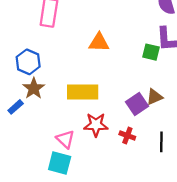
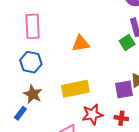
green square: (151, 52) -> (127, 42), turned -35
blue hexagon: (28, 62) -> (31, 62), moved
purple square: (137, 104) -> (124, 89), turned 36

